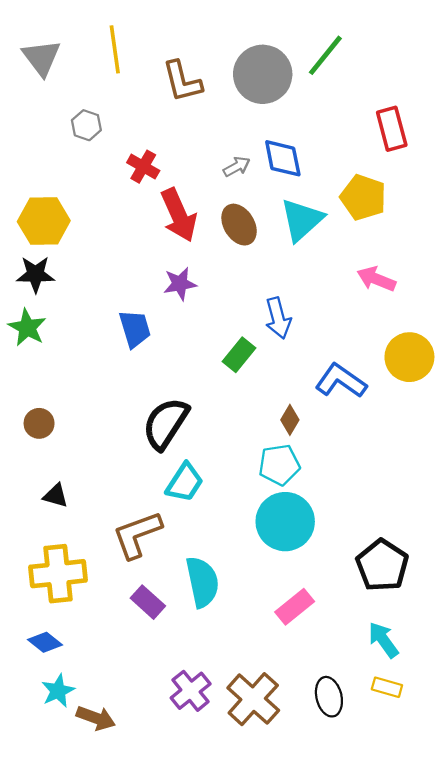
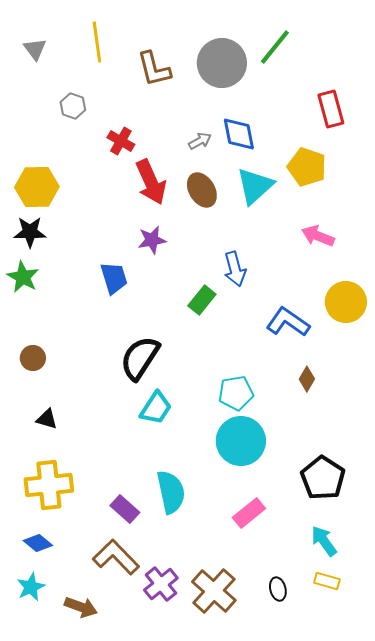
gray triangle: (41, 58) -> (35, 49), size x0.7
brown diamond: (290, 420) -> (307, 379), moved
brown L-shape: (137, 535) -> (116, 557), moved, turned 66
cyan star: (58, 691) -> (31, 587), moved
black ellipse: (329, 697) -> (278, 589), size x0.7

